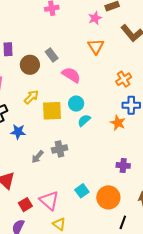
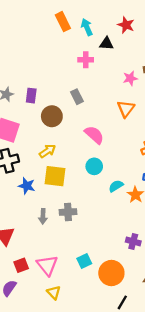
gray rectangle: (52, 55) -> (77, 97), moved
yellow square: (52, 111) -> (55, 176), moved
cyan semicircle: (84, 120) -> (116, 186), moved
gray arrow: (38, 157) -> (43, 216), turned -48

